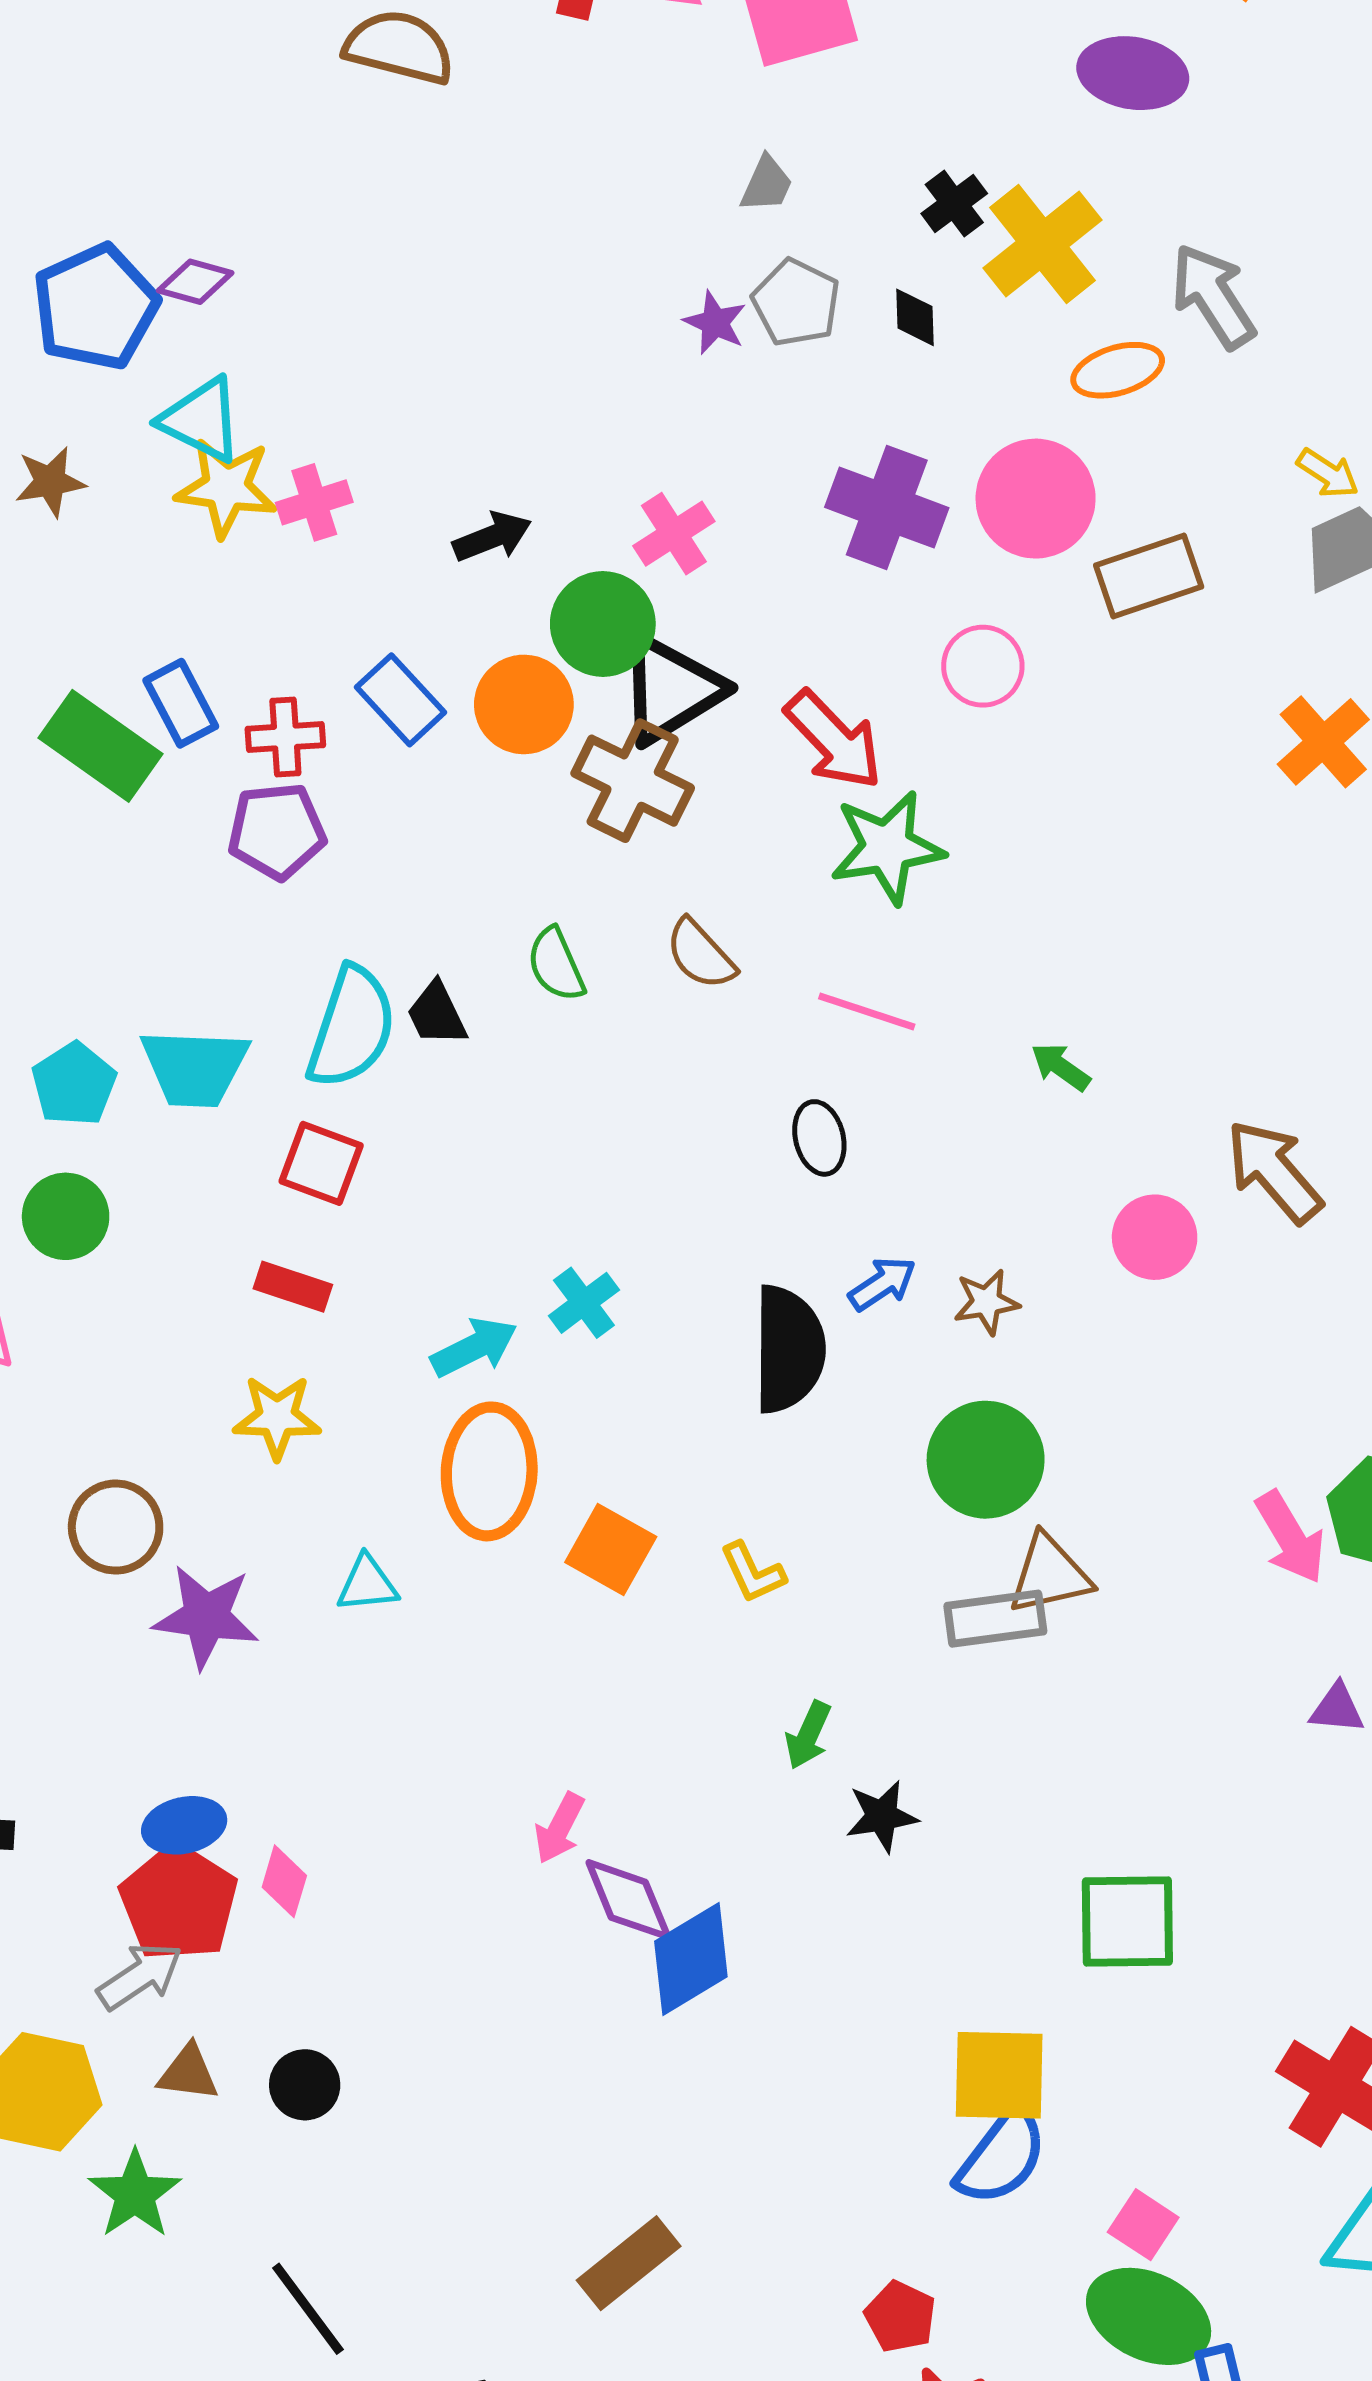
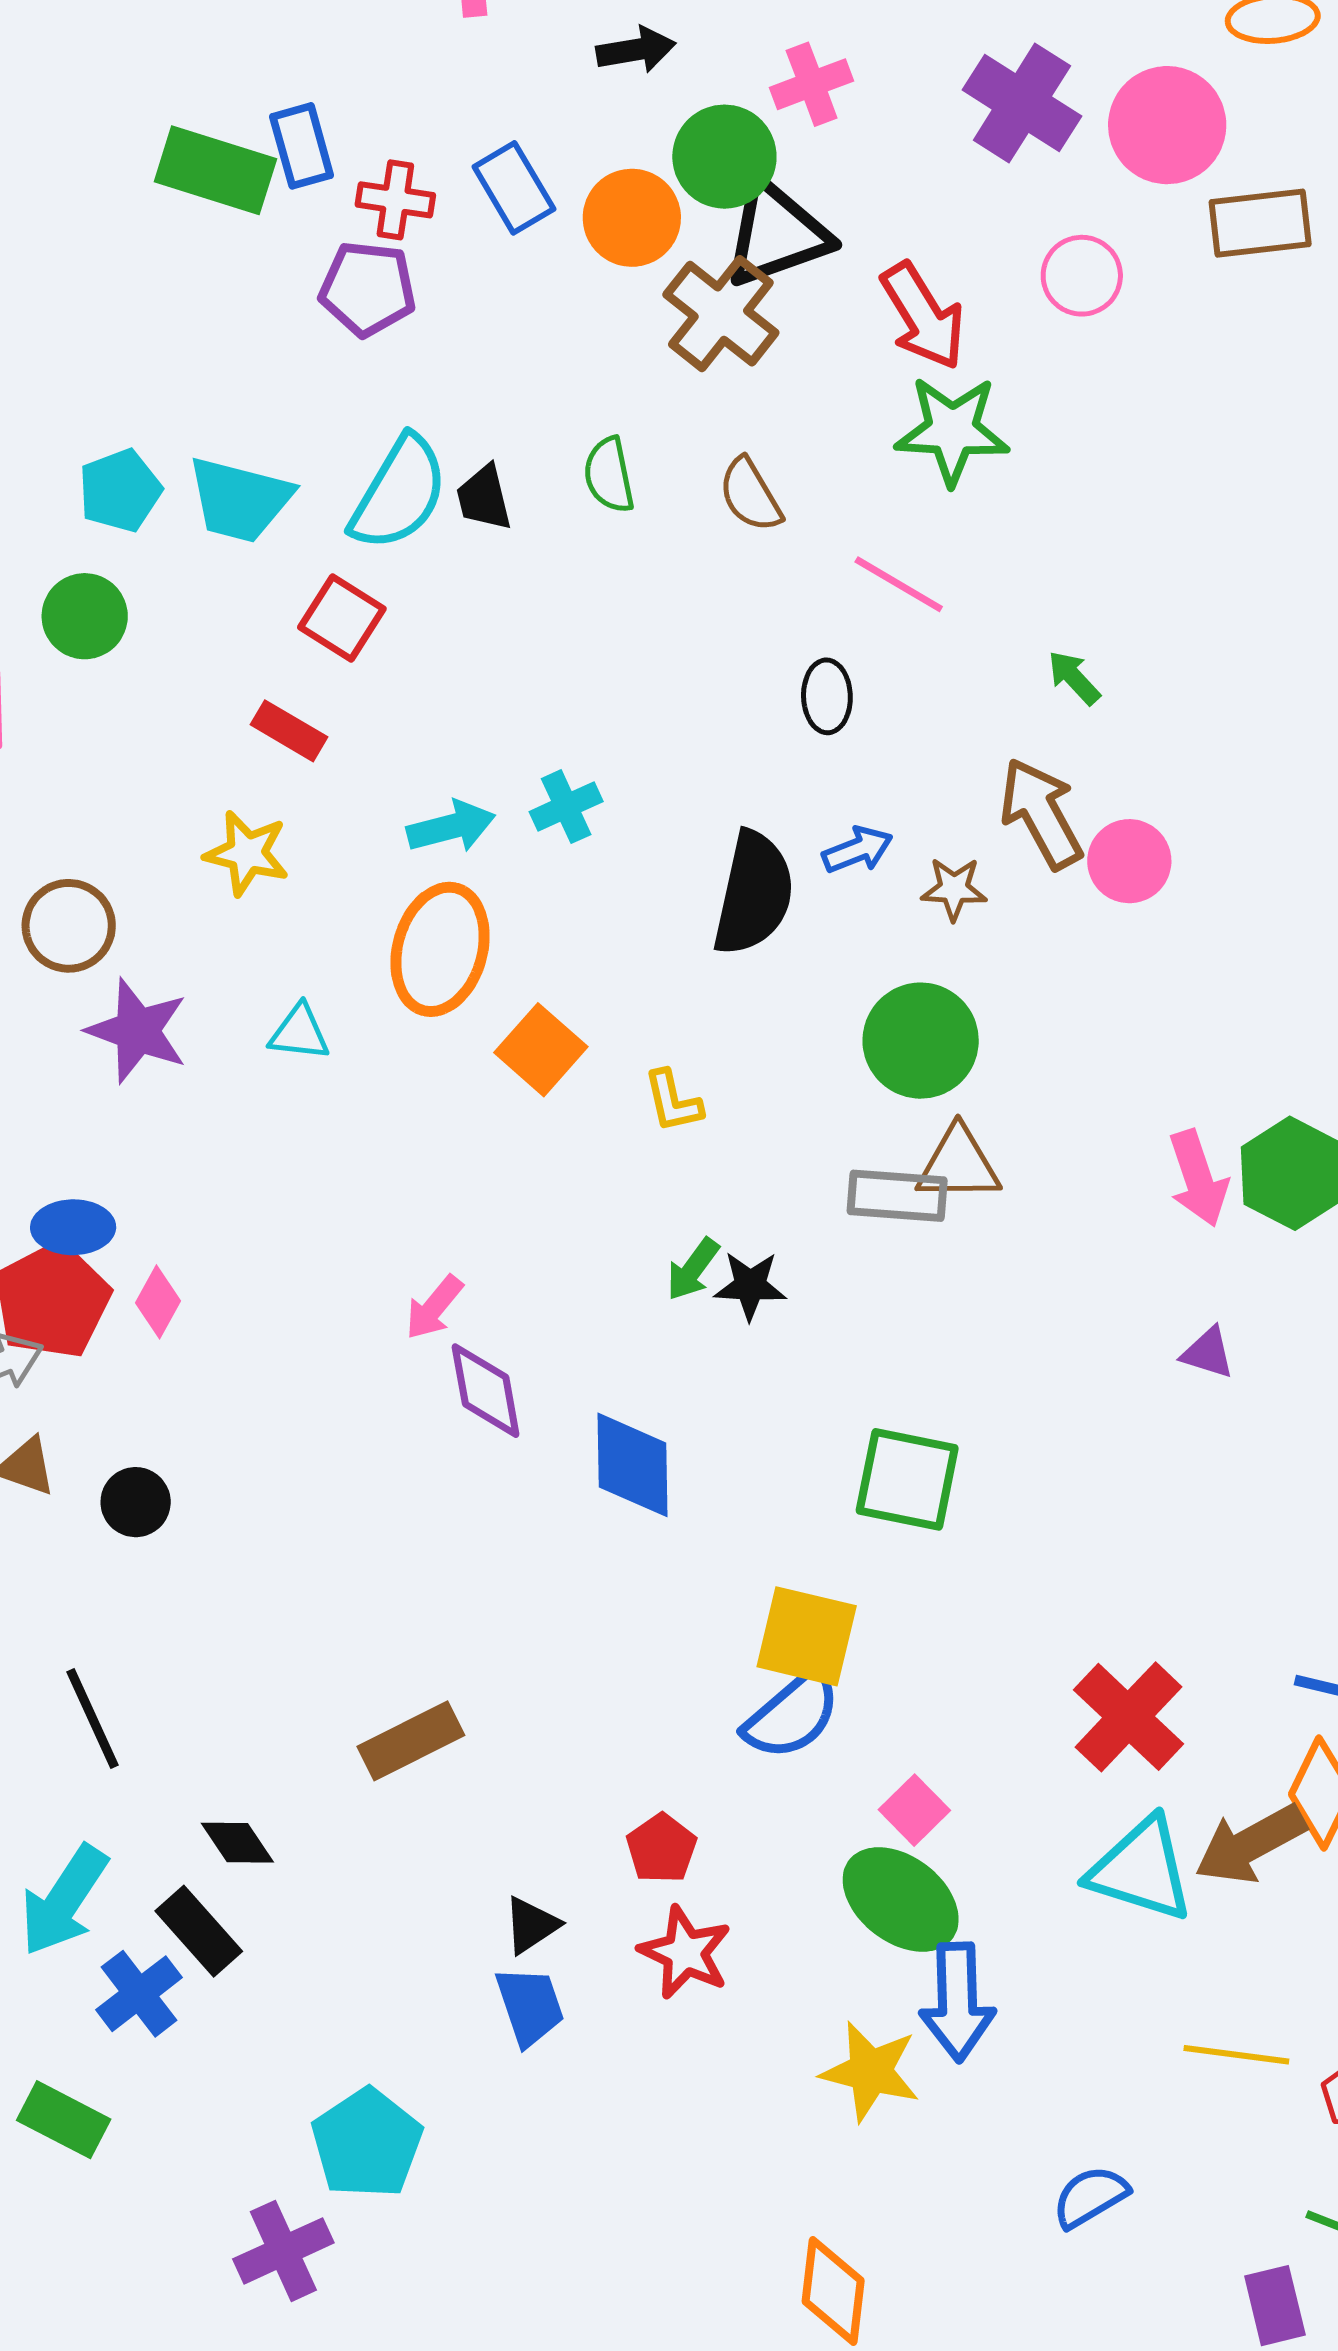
green rectangle: (101, 746) -> (215, 170), turned -30
brown arrow: (1274, 1171) -> (1041, 813), moved
black star: (882, 1816) -> (750, 1286), moved
green square: (1127, 1922) -> (907, 1479), moved
blue diamond: (691, 1959) -> (633, 1465), moved, turned -72

